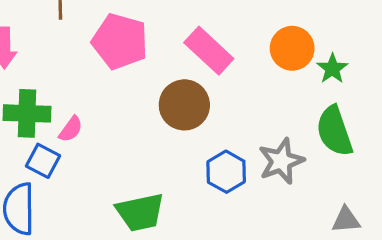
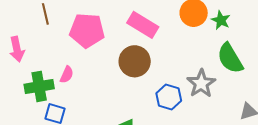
pink semicircle: (71, 129) -> (67, 75), moved

